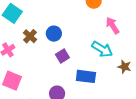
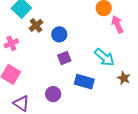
pink arrow: (113, 25) -> (117, 24), moved
brown cross: (30, 36) -> (36, 25), moved

